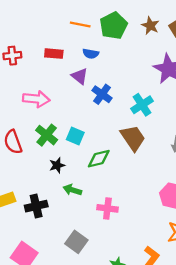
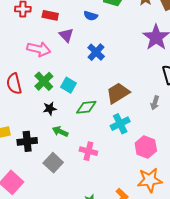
red rectangle: (54, 54) -> (50, 15), moved
purple triangle: (80, 76) -> (66, 35), moved
cyan cross: (142, 105) -> (120, 124), moved
brown trapezoid: (133, 138) -> (118, 93), turned -95
gray square: (76, 242) -> (53, 163), moved

